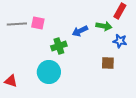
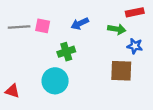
red rectangle: (120, 11) -> (135, 12), turned 49
blue arrow: (80, 31) -> (80, 24), moved
brown square: (108, 63) -> (121, 71), size x1.5

